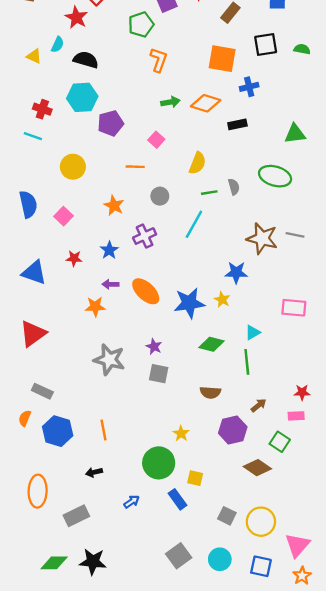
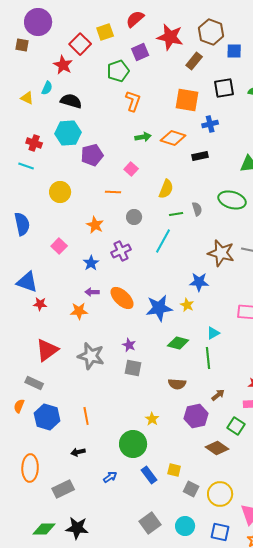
pink square: (63, 216) -> (59, 246), moved
red star: (74, 258) -> (40, 304), moved
red triangle: (33, 334) -> (47, 350), moved
yellow square: (195, 478) -> (174, 470), moved

